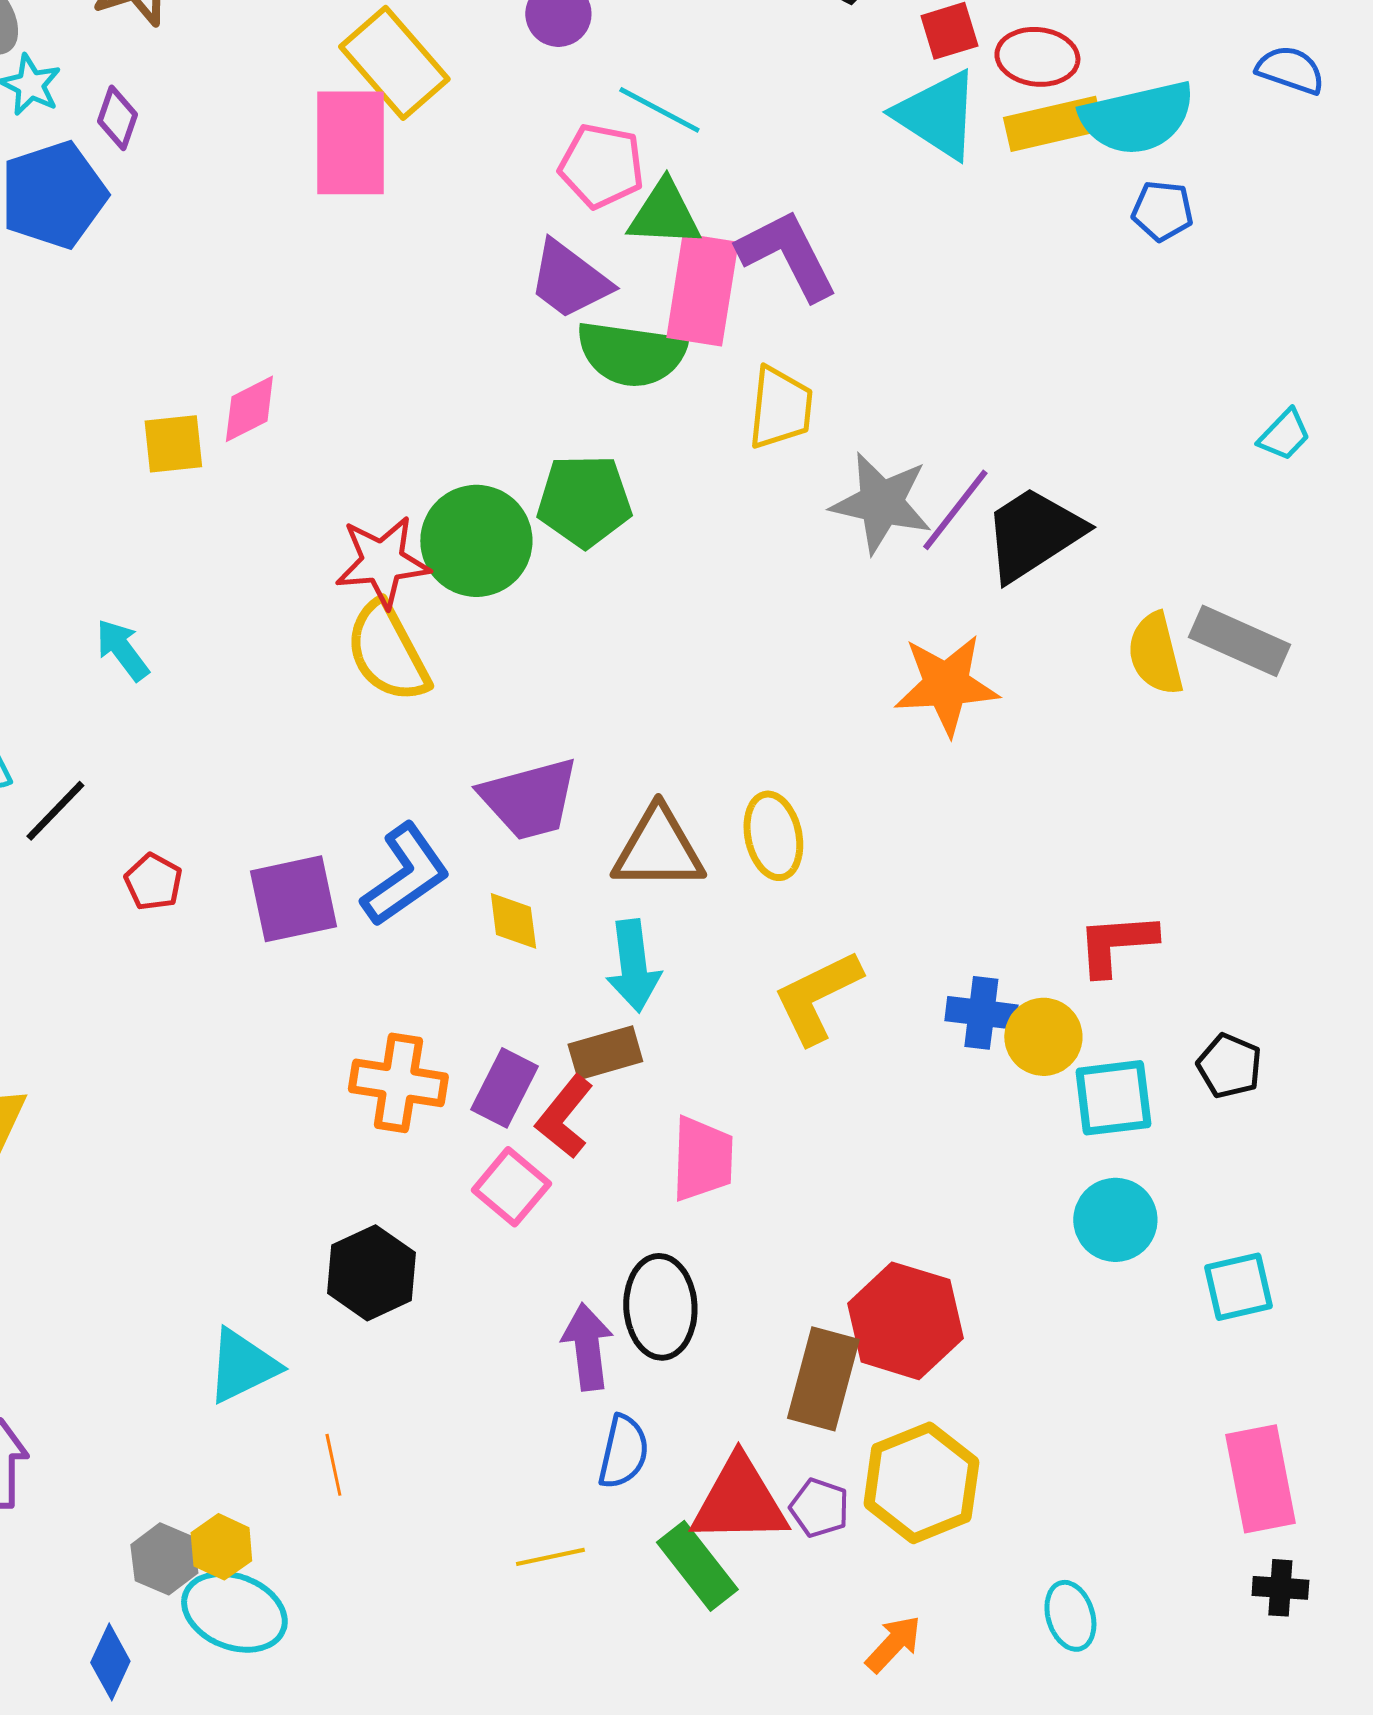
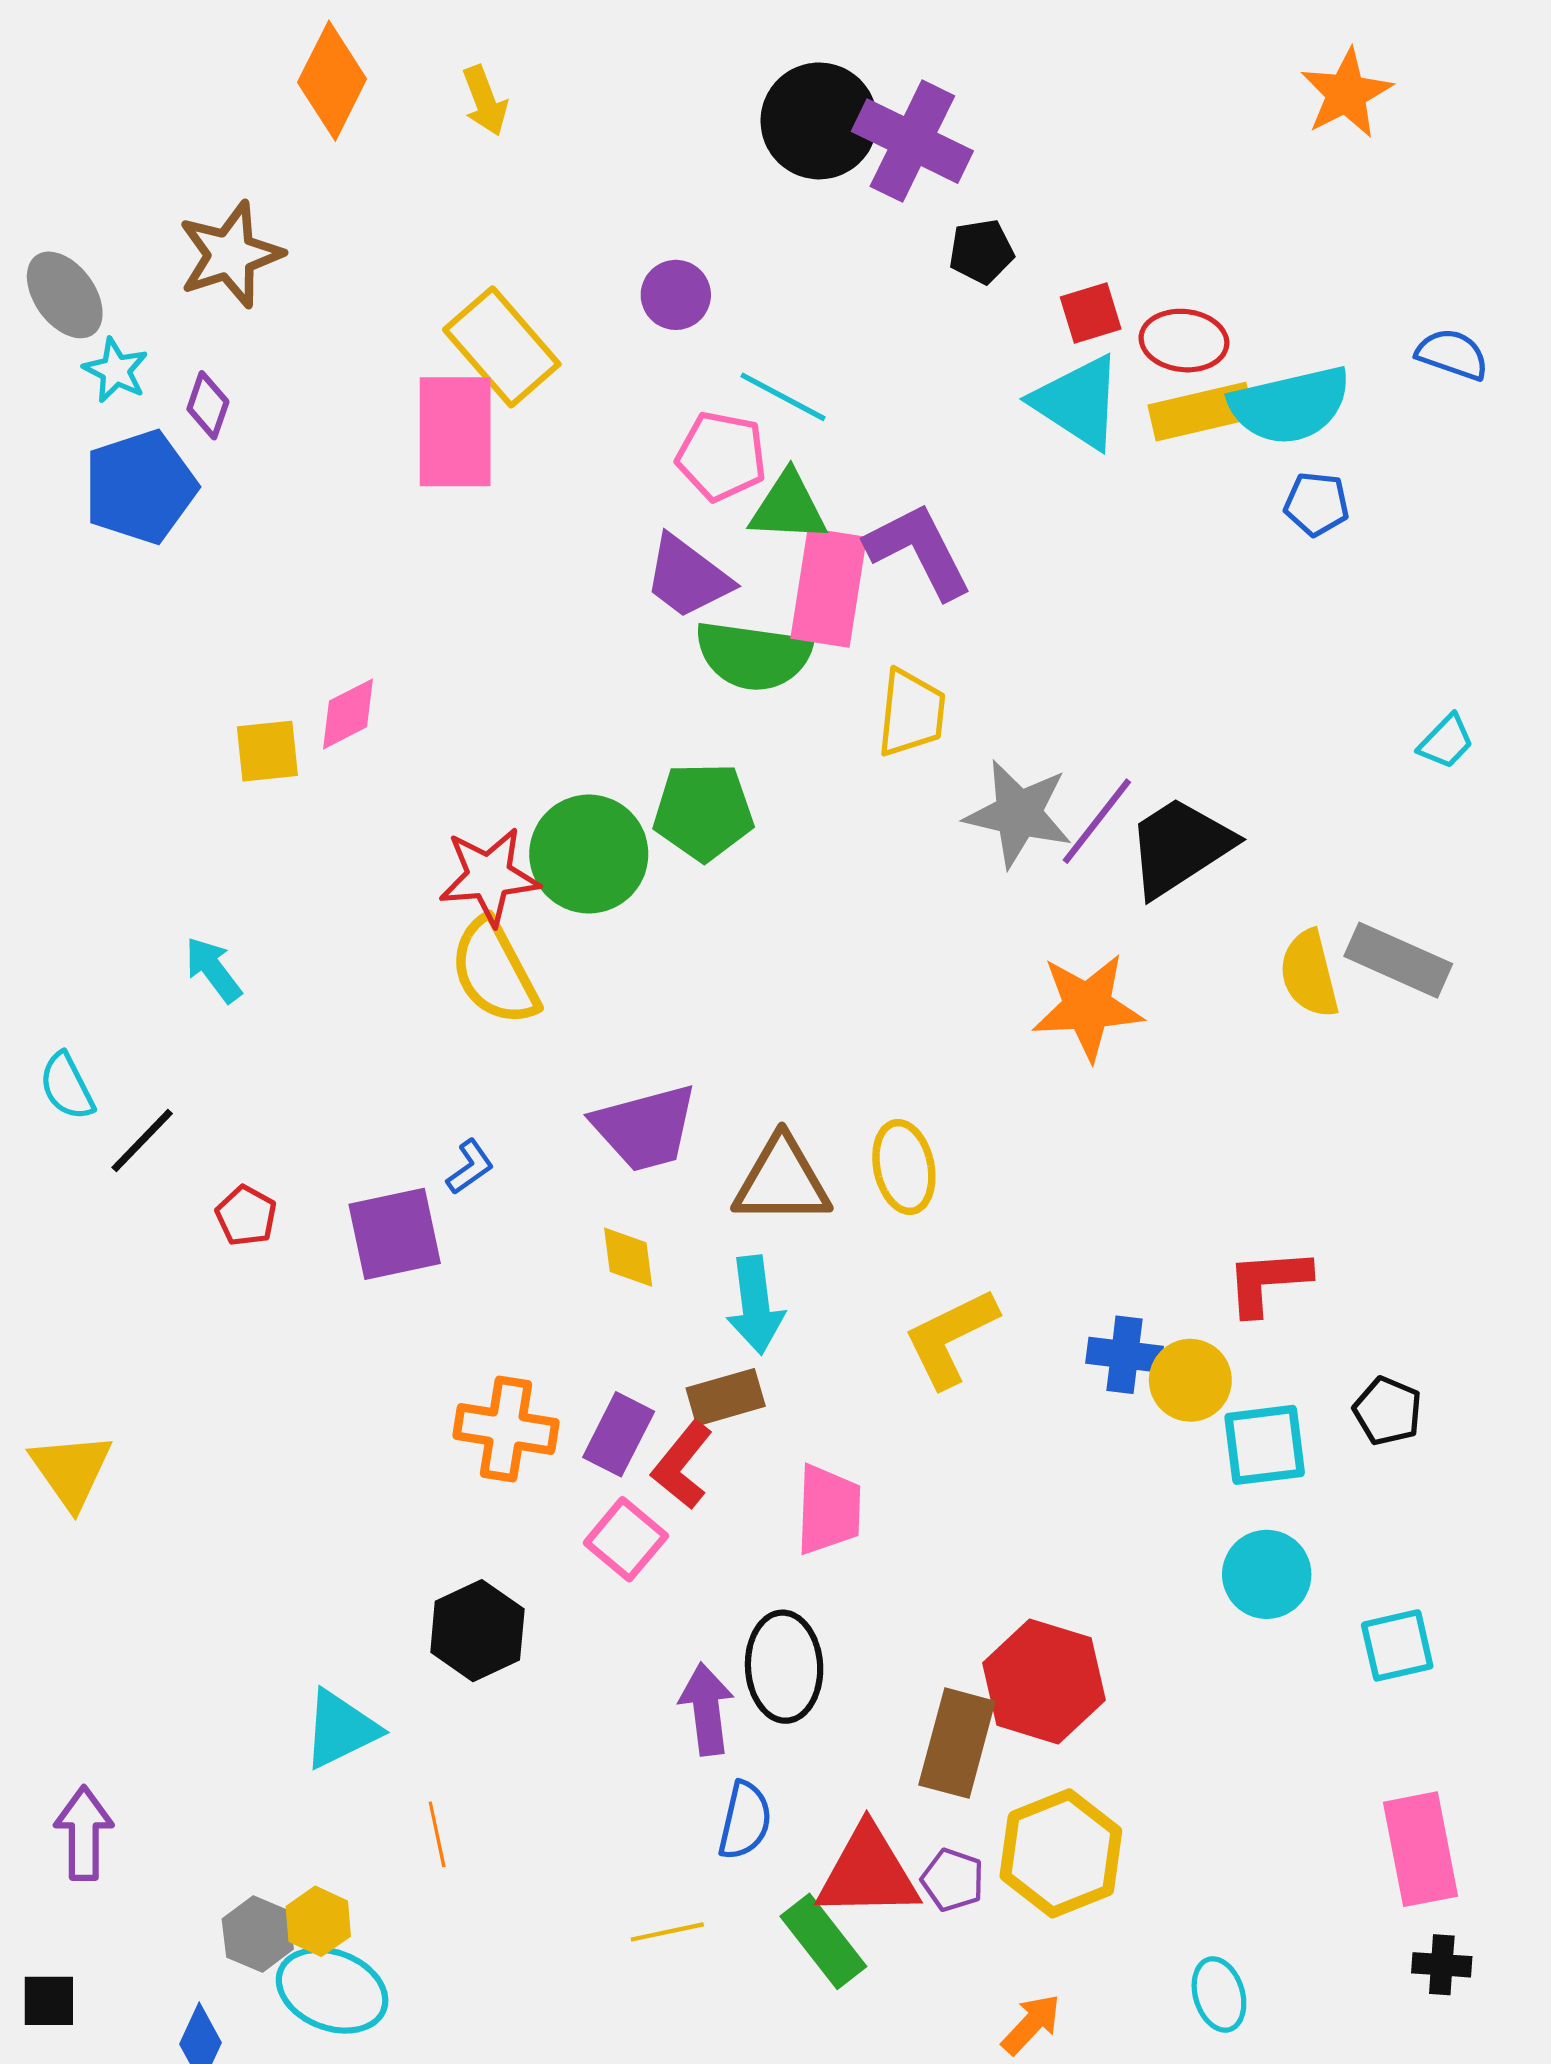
blue L-shape: (405, 875) -> (470, 1167), moved, size x0.5

